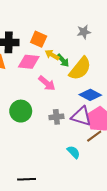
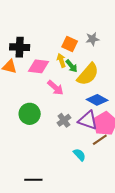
orange square: (39, 39) -> (70, 44), moved
yellow arrow: (52, 55) -> (61, 60), turned 40
gray cross: (56, 117) -> (64, 120), turned -32

